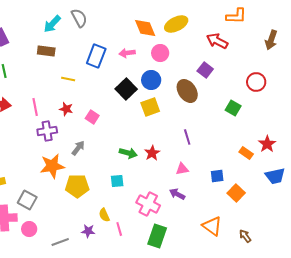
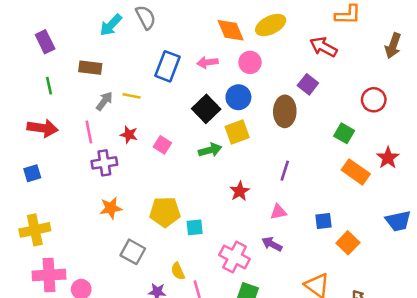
brown rectangle: (46, 51) -> (90, 68), moved
brown ellipse: (187, 91) -> (285, 111), turned 35
purple line: (187, 137) -> (285, 171), turned 35
red star: (267, 144) -> (388, 158), moved
gray arrow: (78, 148) -> (104, 101), moved
green arrow: (128, 153) -> (210, 150), moved, turned -30
orange rectangle: (246, 153) -> (356, 172), moved, size x1.5
orange star: (52, 166) -> (111, 208), size x0.7
yellow pentagon: (77, 186) -> (165, 212), moved
gray square: (27, 200) -> (133, 252), moved

